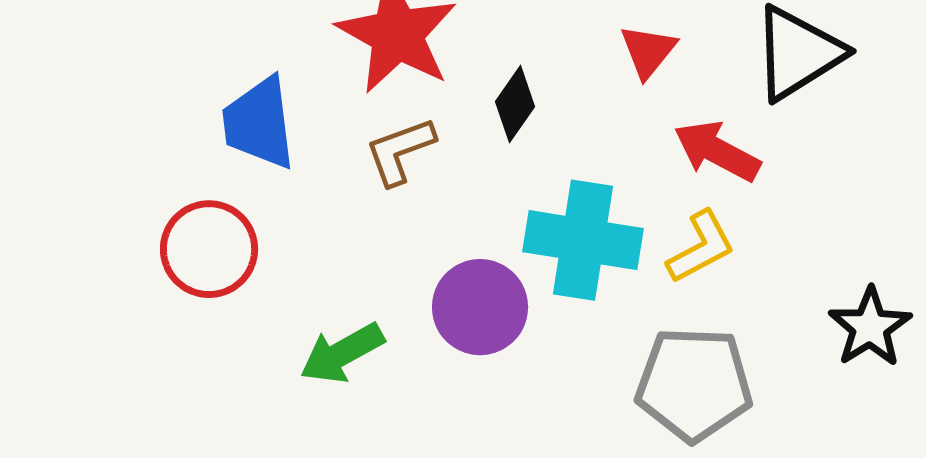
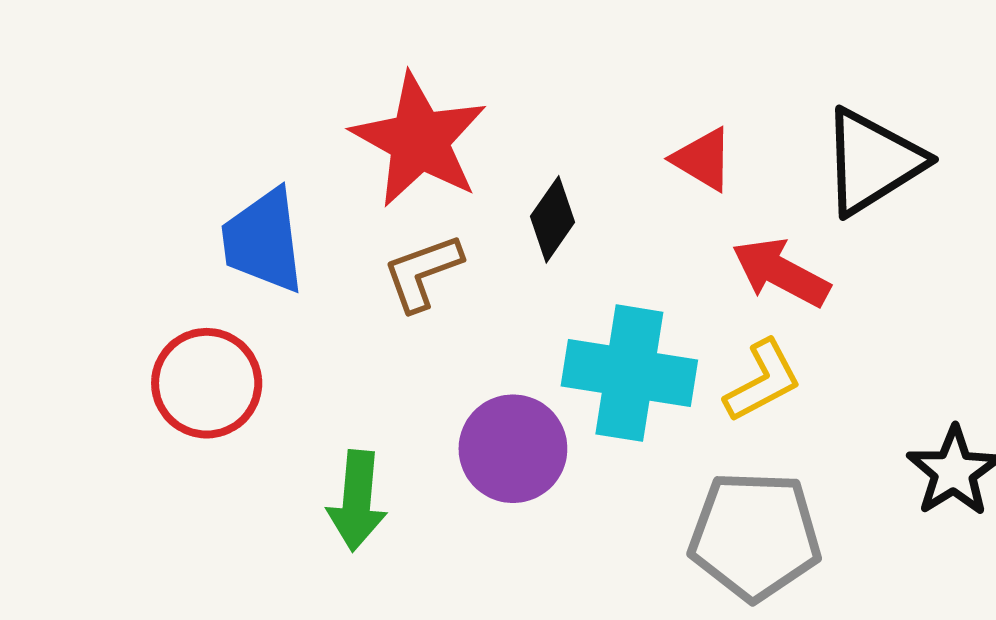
red triangle: (648, 51) -> (703, 159), turned -38
green arrow: (342, 353) -> (357, 501), turned -56

